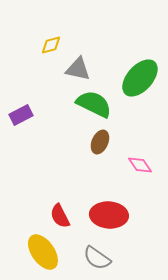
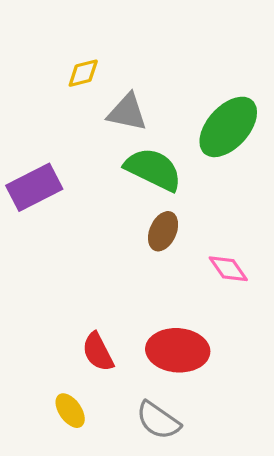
purple rectangle: (21, 115) -> (34, 187), size x1.4
yellow ellipse: (43, 252) -> (70, 411), size x0.6

